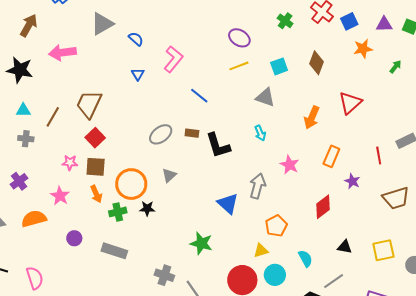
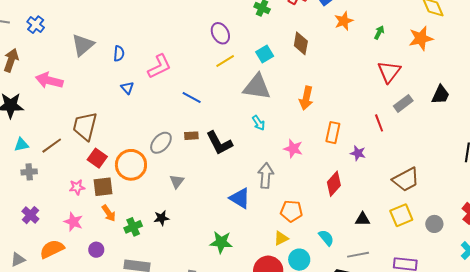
purple ellipse: (239, 38) -> (220, 33), turned 40
blue semicircle: (136, 39) -> (119, 53), turned 63
pink arrow: (62, 53) -> (49, 81), turned 32
pink L-shape: (173, 59) -> (159, 66), turned 36
gray triangle: (265, 97) -> (257, 87), size x1.4
red triangle: (350, 103) -> (389, 72), moved
brown line: (53, 117) -> (52, 146), turned 35
orange circle: (131, 184) -> (131, 165), moved
brown trapezoid: (396, 198) -> (406, 180), moved
orange pentagon: (276, 226) -> (291, 211), turned -30
purple circle: (74, 238) -> (96, 250), moved
gray line: (334, 281) -> (358, 255), turned 35

